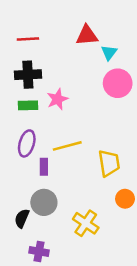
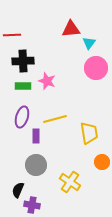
red line: (28, 39) -> (12, 35), moved
pink star: (57, 99) -> (47, 81), turned -30
black semicircle: (22, 218) -> (18, 190), moved

